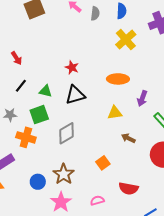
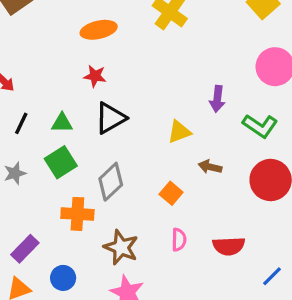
orange ellipse: (118, 79) -> (99, 30), moved
orange cross: (26, 137) -> (77, 214), moved
orange square: (103, 163) -> (171, 193), moved
blue circle: (38, 182) -> (63, 278), moved
pink semicircle: (97, 201) -> (179, 240), moved, turned 120

